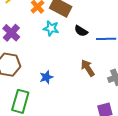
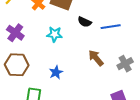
cyan star: (51, 28) -> (55, 34), moved

